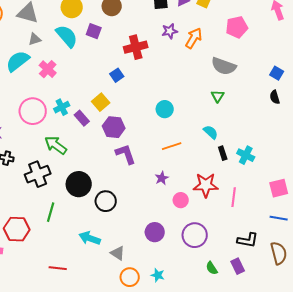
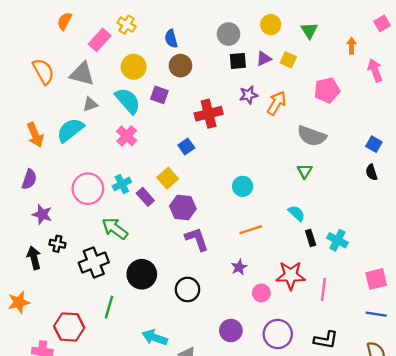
pink cross: (48, 69) -> (127, 136), moved
black circle: (106, 201) -> (187, 289), moved
black L-shape: (248, 240) -> (326, 340), moved

